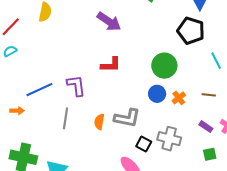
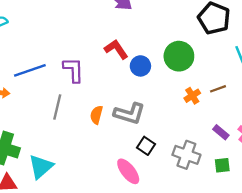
red L-shape: (111, 65) -> (116, 49), turned -130
blue circle: (157, 94) -> (140, 66), moved
brown line: (209, 95) -> (218, 89), moved, turned -32
gray cross: (169, 139) -> (186, 155), moved

